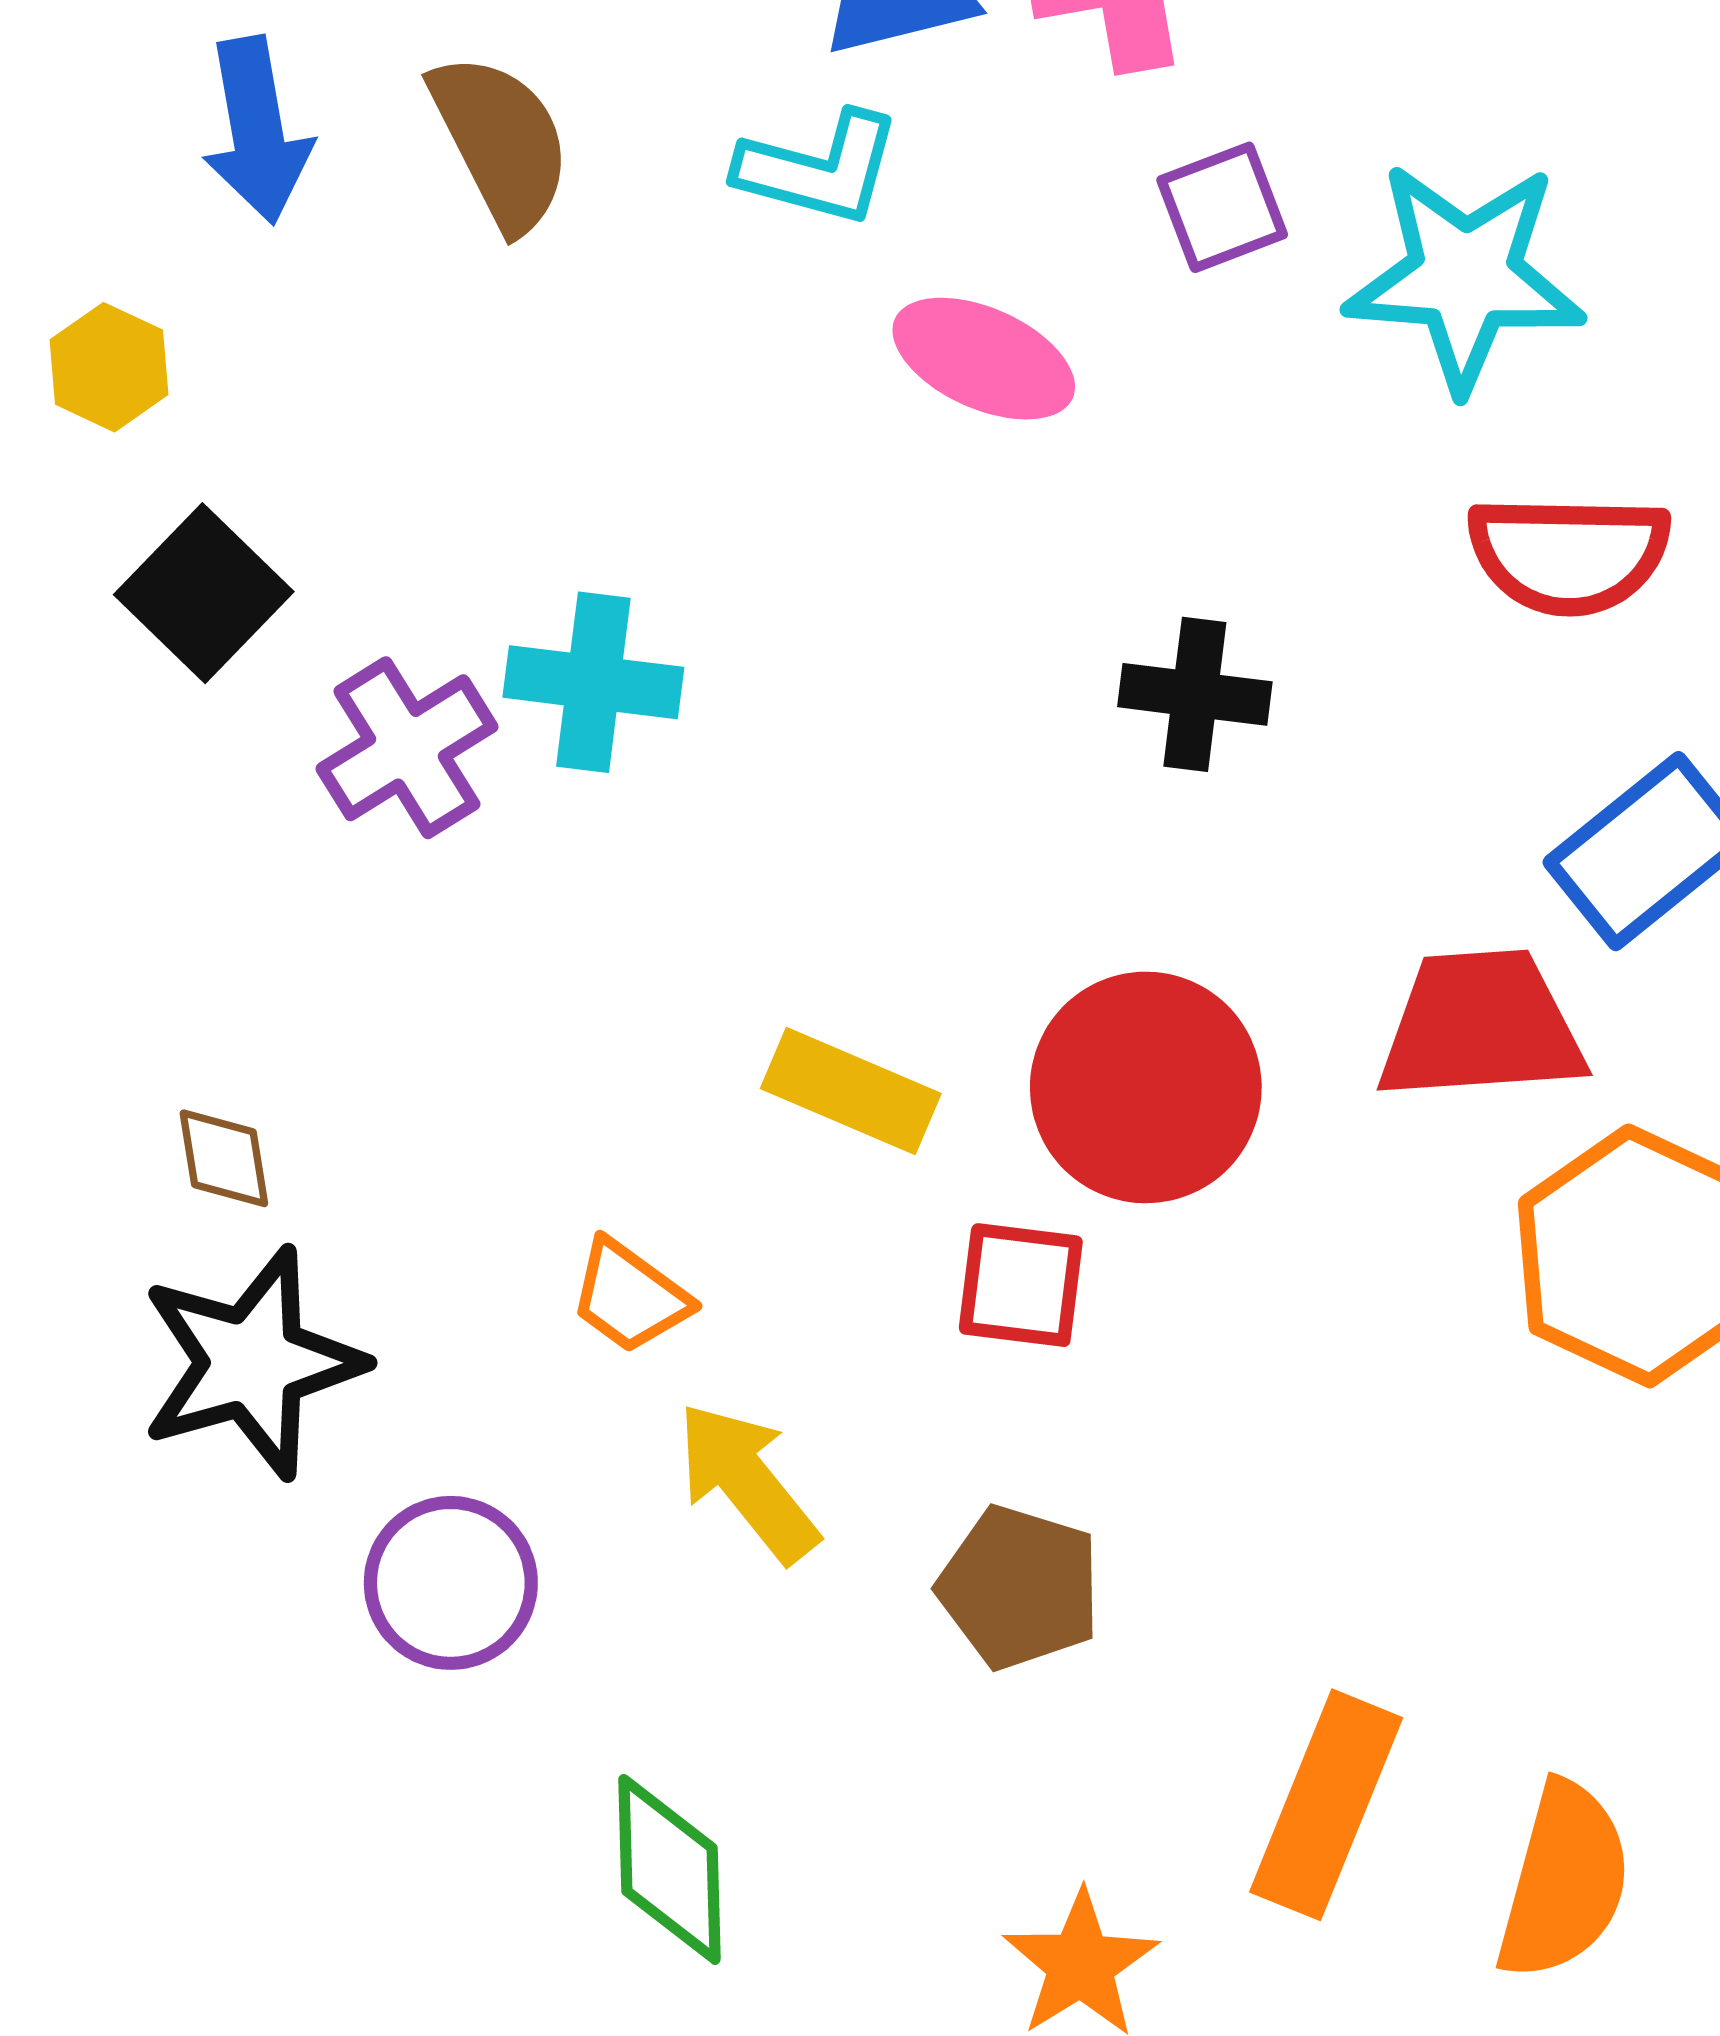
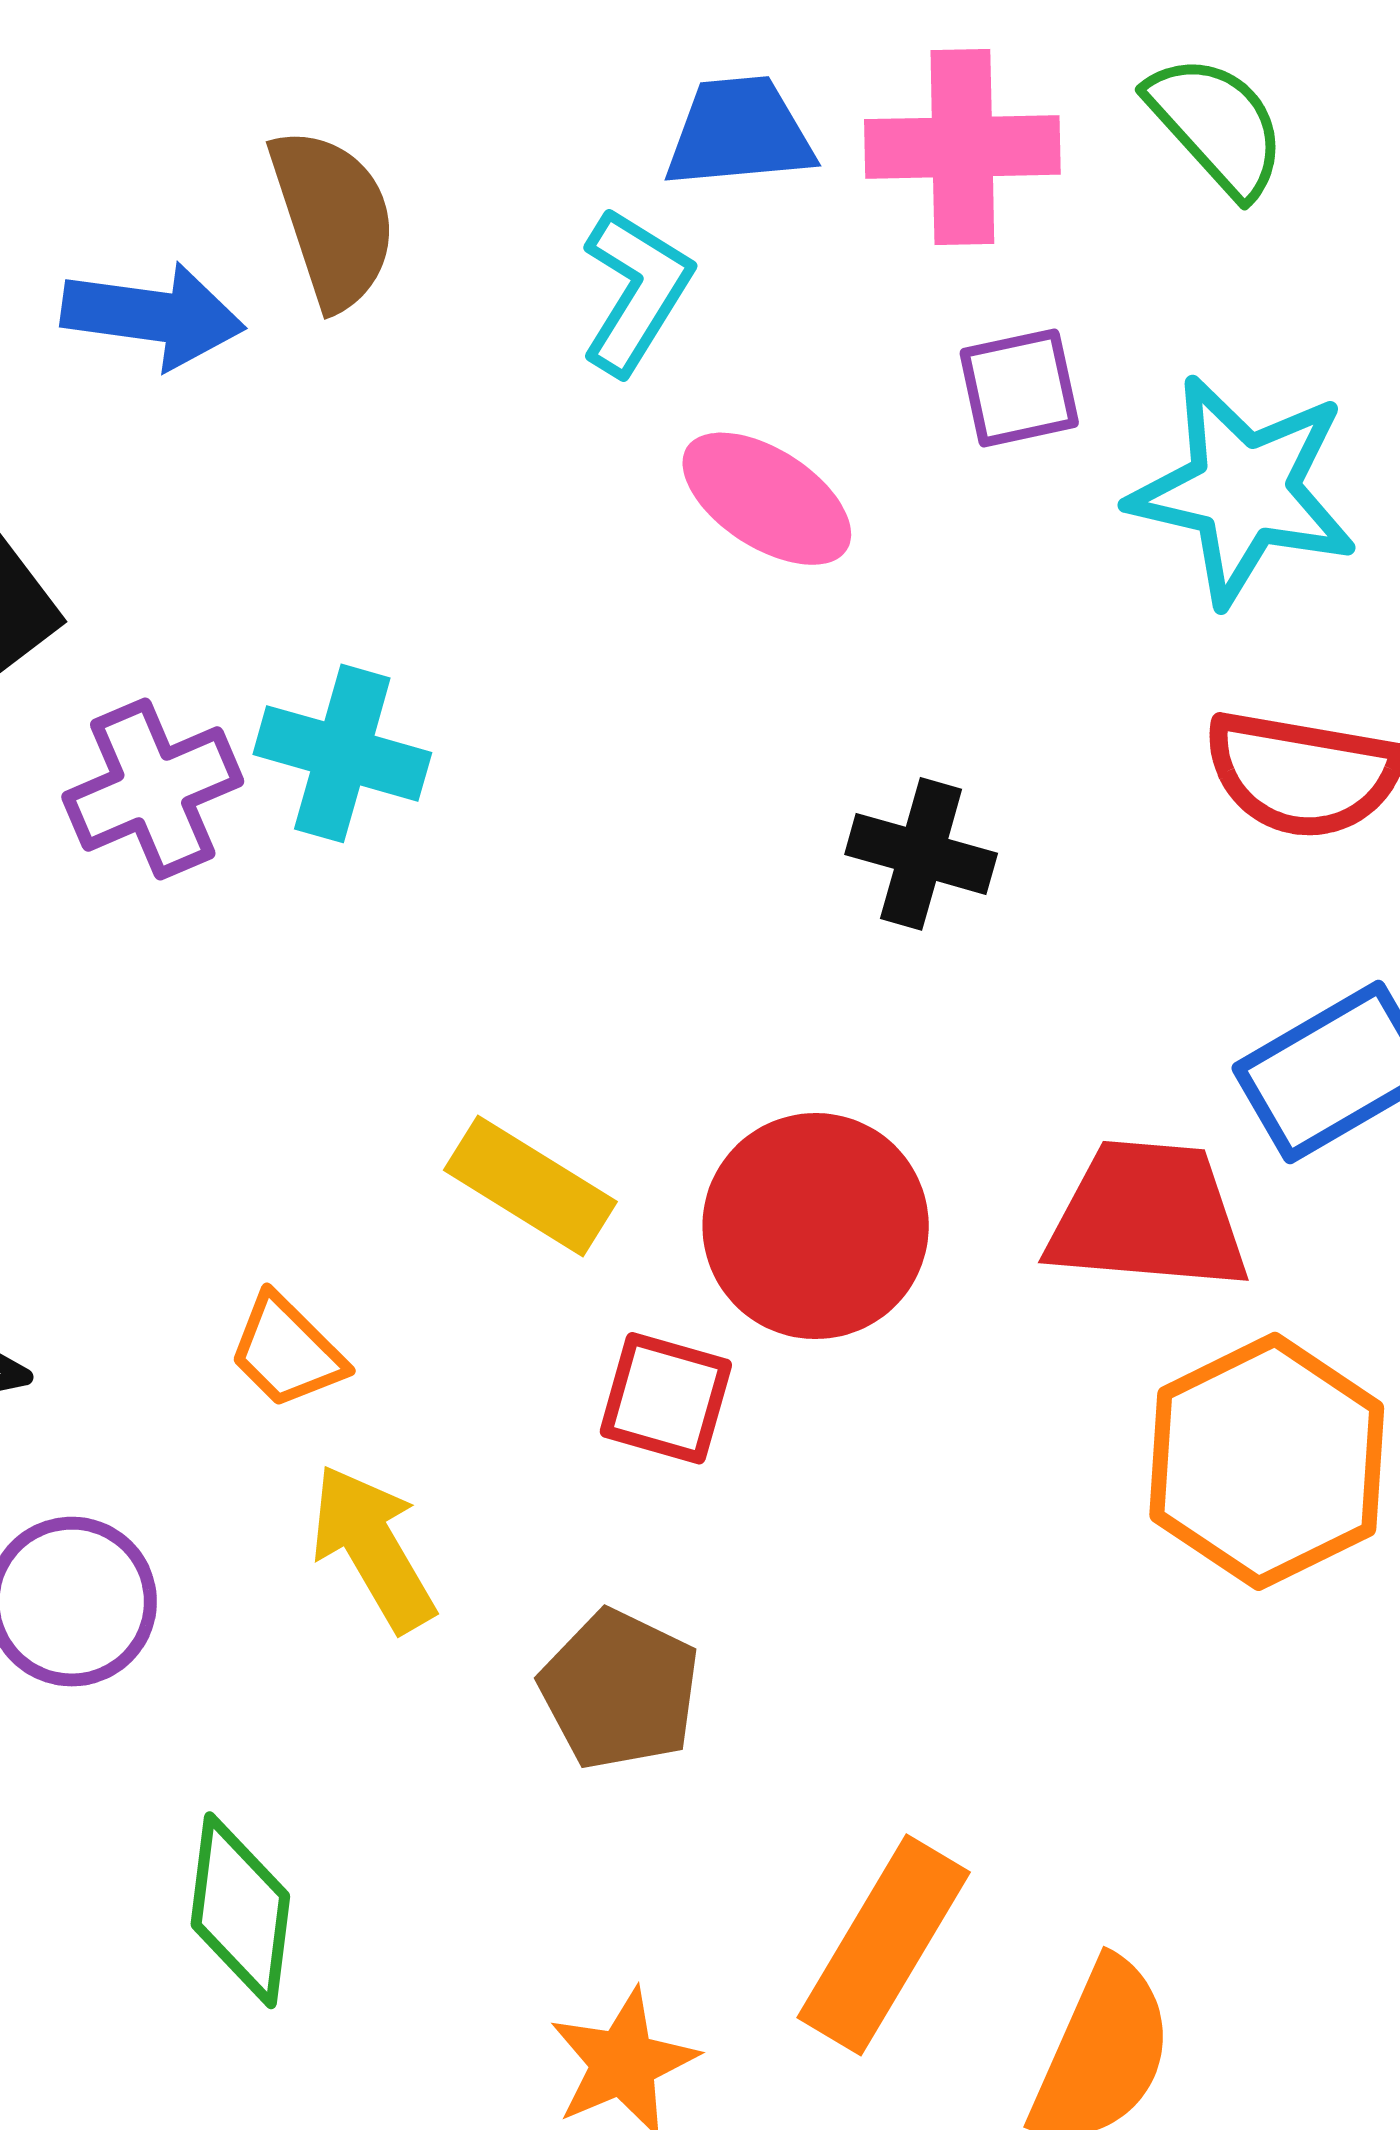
blue arrow: (257, 130) -> (153, 316), moved, turned -81
cyan L-shape: (819, 169) -> (636, 291), turned -82

